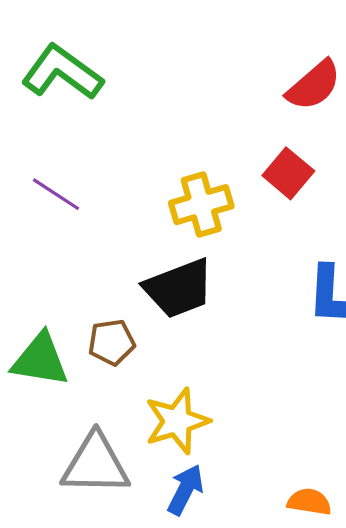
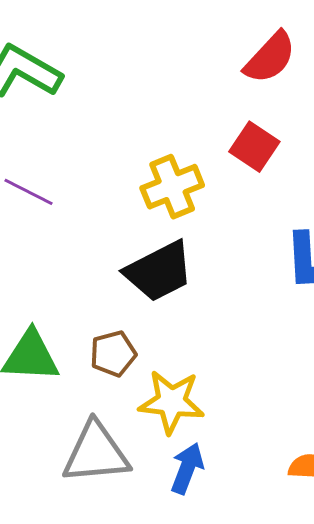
brown pentagon: (112, 342) -> (113, 354), moved
yellow star: (177, 421) -> (171, 402), turned 30

